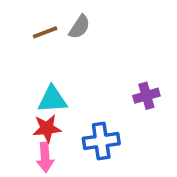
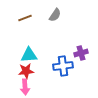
gray semicircle: (79, 27) -> (55, 15), moved
blue cross: (101, 141) -> (63, 66), moved

